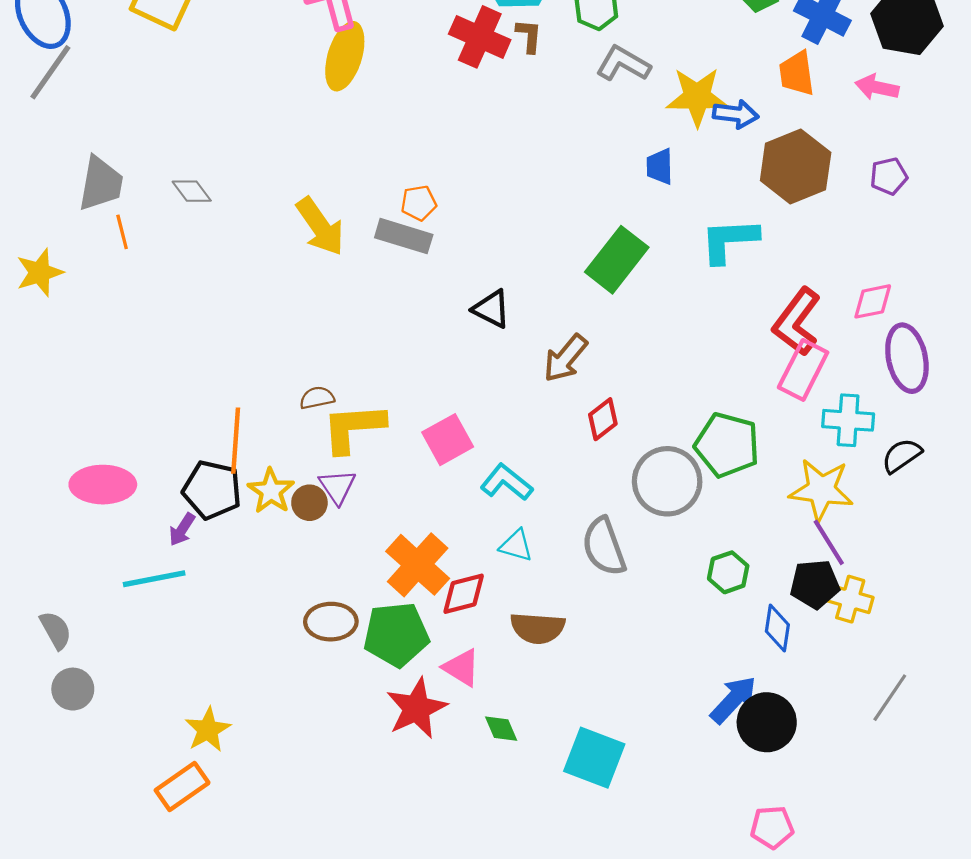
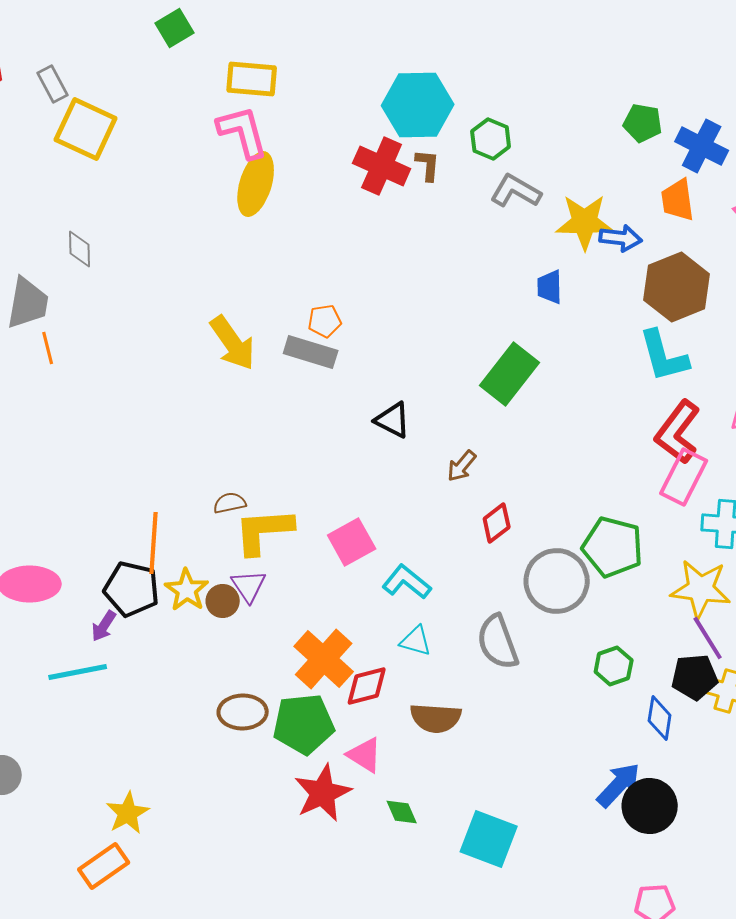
gray diamond: (192, 191) -> (80, 249), moved, turned 36
cyan L-shape: (729, 240) -> (664, 356), moved, turned -102
brown arrow: (565, 358) -> (462, 466), size x0.7

